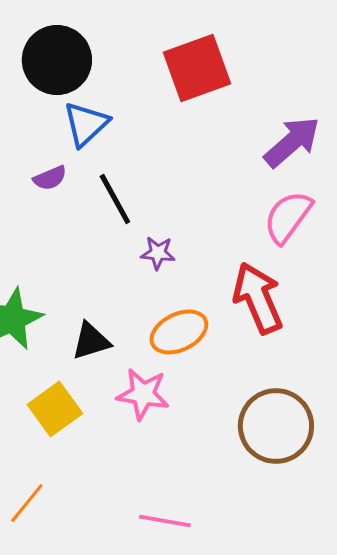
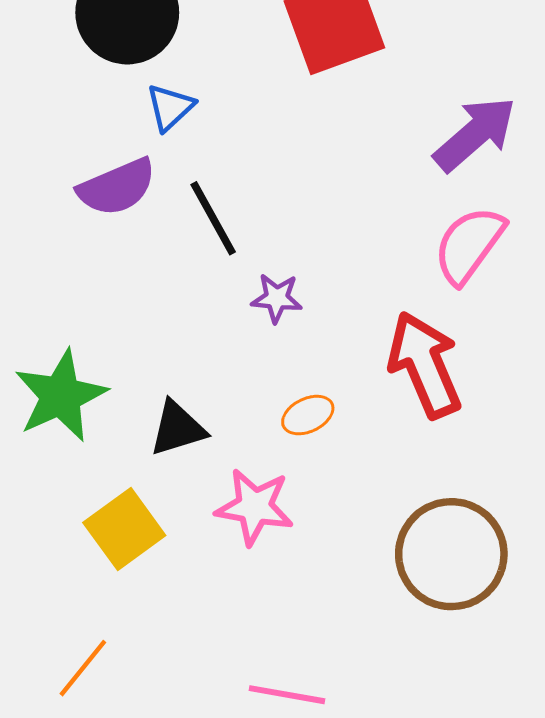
blue triangle: (86, 124) -> (170, 107), size x0.7
purple semicircle: (50, 178) -> (117, 187), size x1.6
orange ellipse: (179, 332) -> (308, 415), size x0.6

